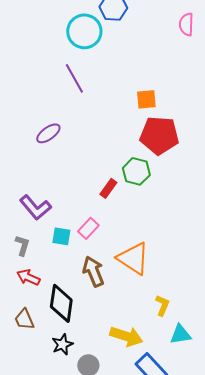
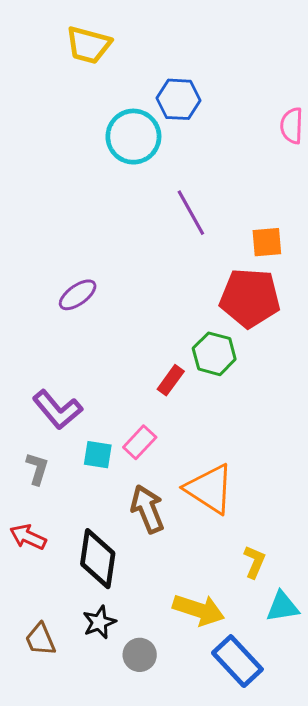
purple line: (74, 78) -> (191, 213), moved
orange square: (146, 99) -> (267, 242), moved
red arrow: (28, 277) -> (28, 537), moved
brown trapezoid: (24, 319) -> (40, 639), moved

